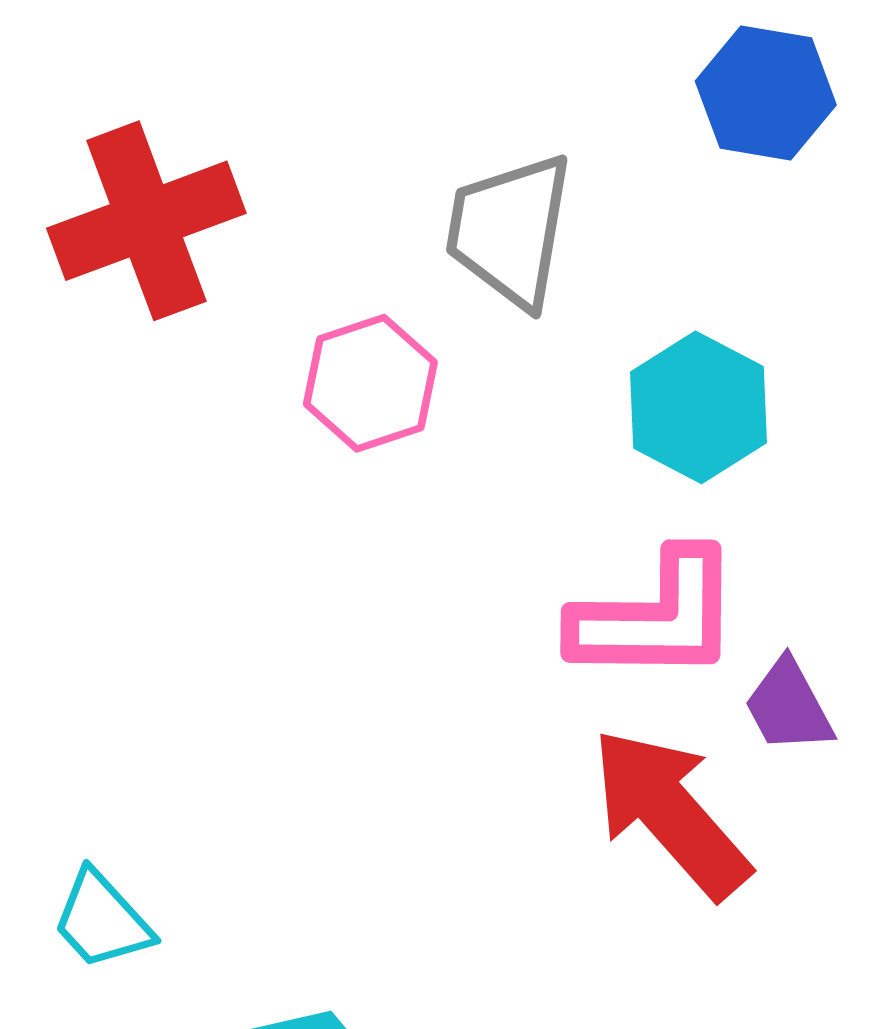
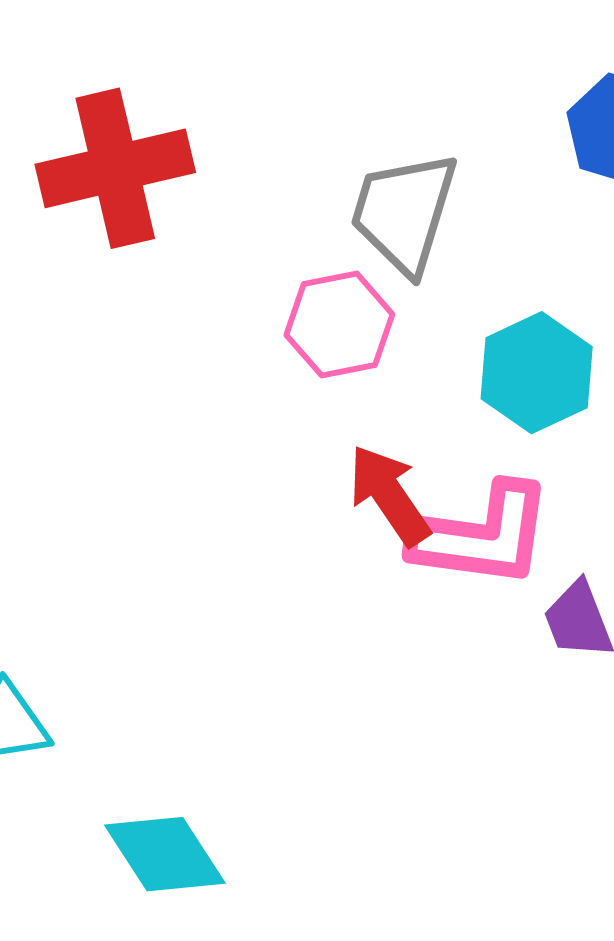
pink hexagon: (370, 383) -> (339, 325), moved
red arrow: (670, 813) -> (389, 495), moved, size x0.7

